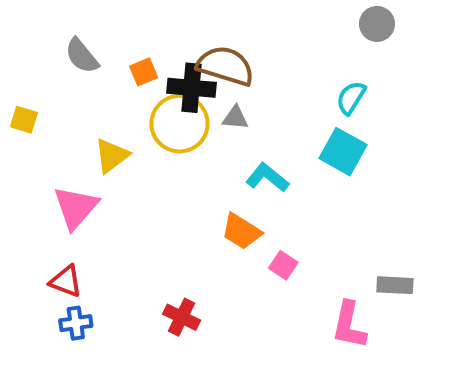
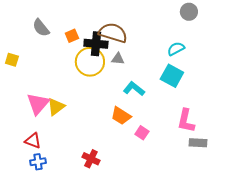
cyan semicircle: (351, 98) -> (176, 49), turned 30
yellow triangle: (112, 156) -> (56, 107), moved
pink L-shape: (349, 325) -> (186, 121), moved

